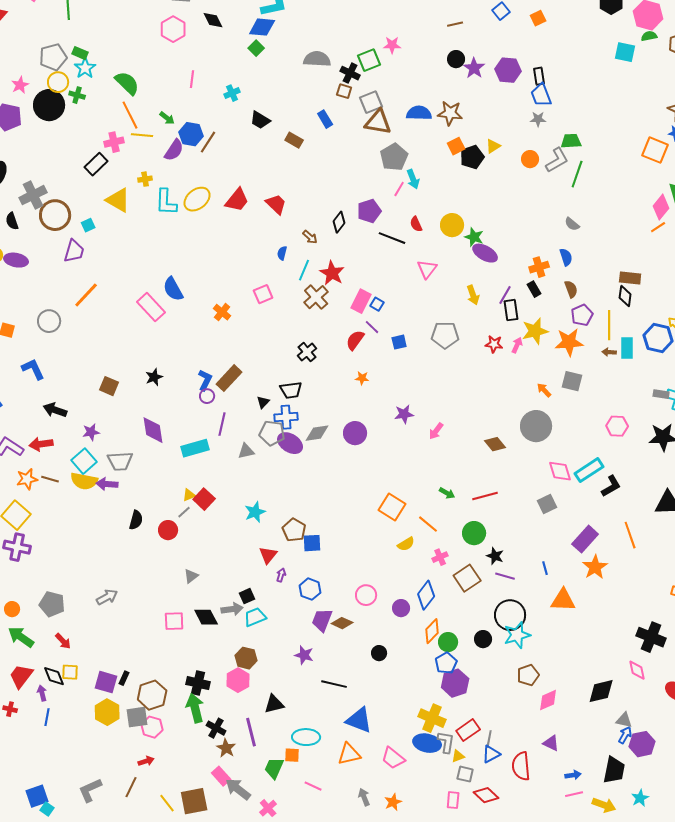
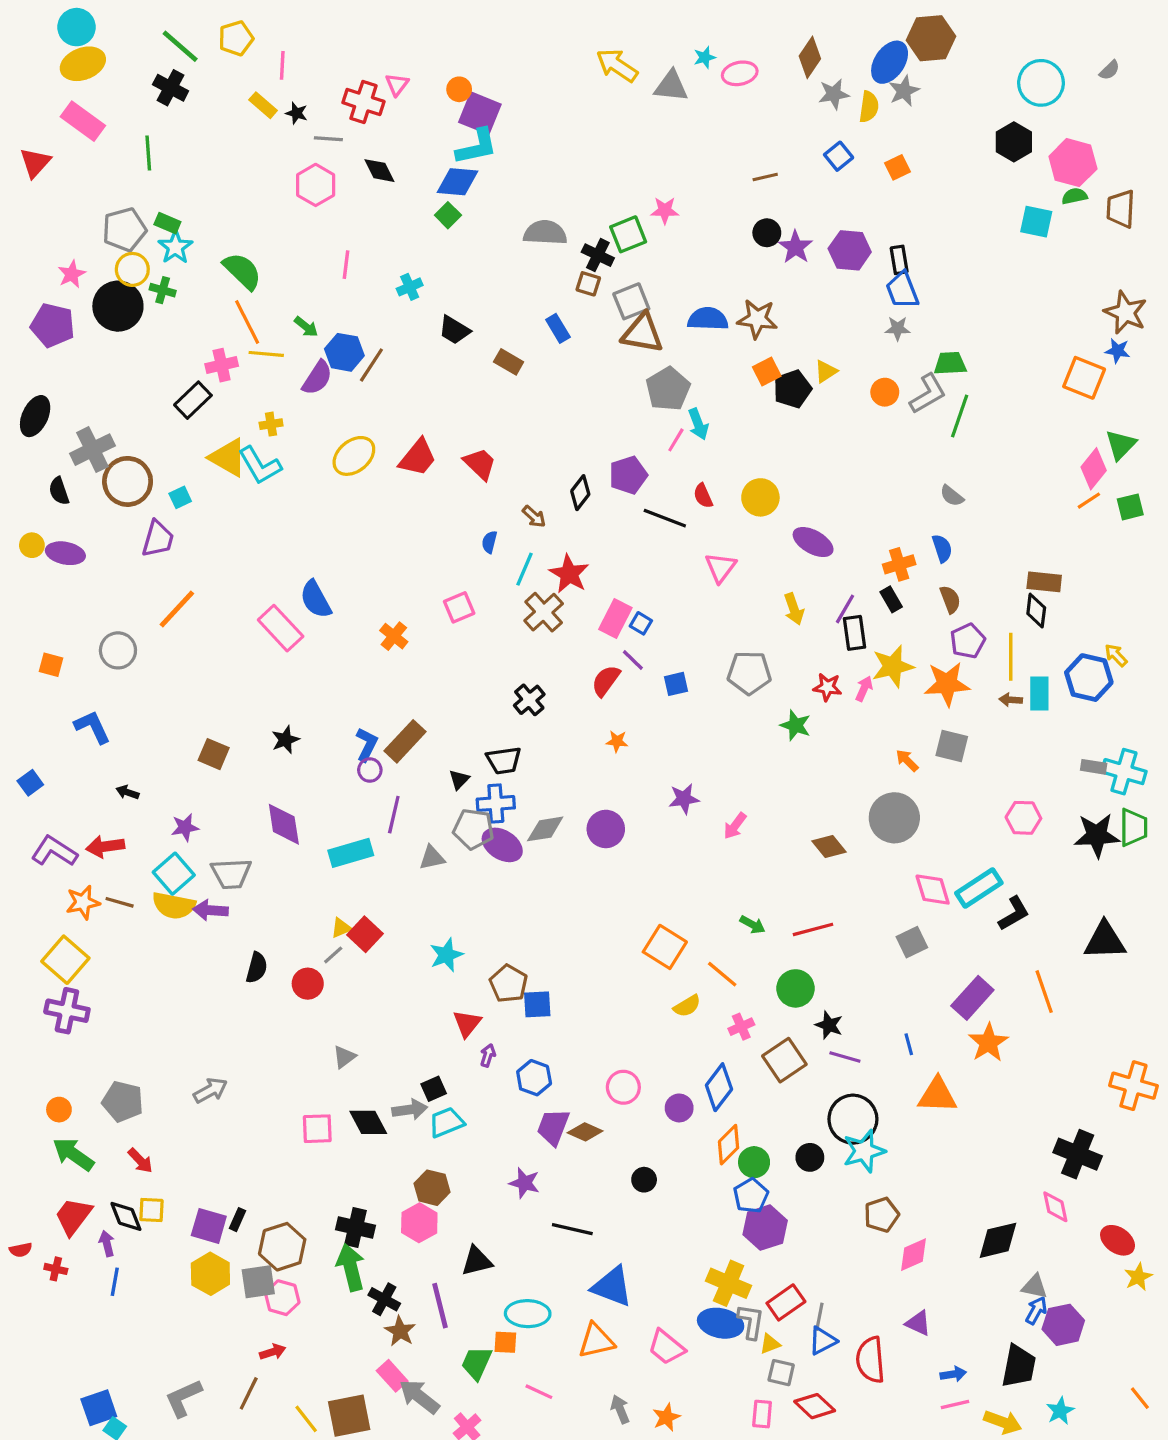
cyan L-shape: (166, 202) -> (260, 466), moved, turned -32
green star: (474, 237) -> (796, 725), moved
black arrow: (55, 410) -> (128, 792), size x0.6

